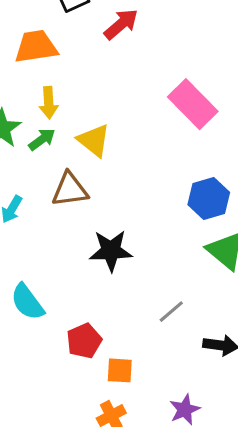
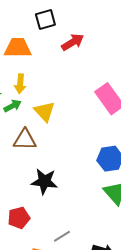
gray line: (171, 312) -> (62, 236), moved
red pentagon: (84, 341) -> (19, 218), moved

